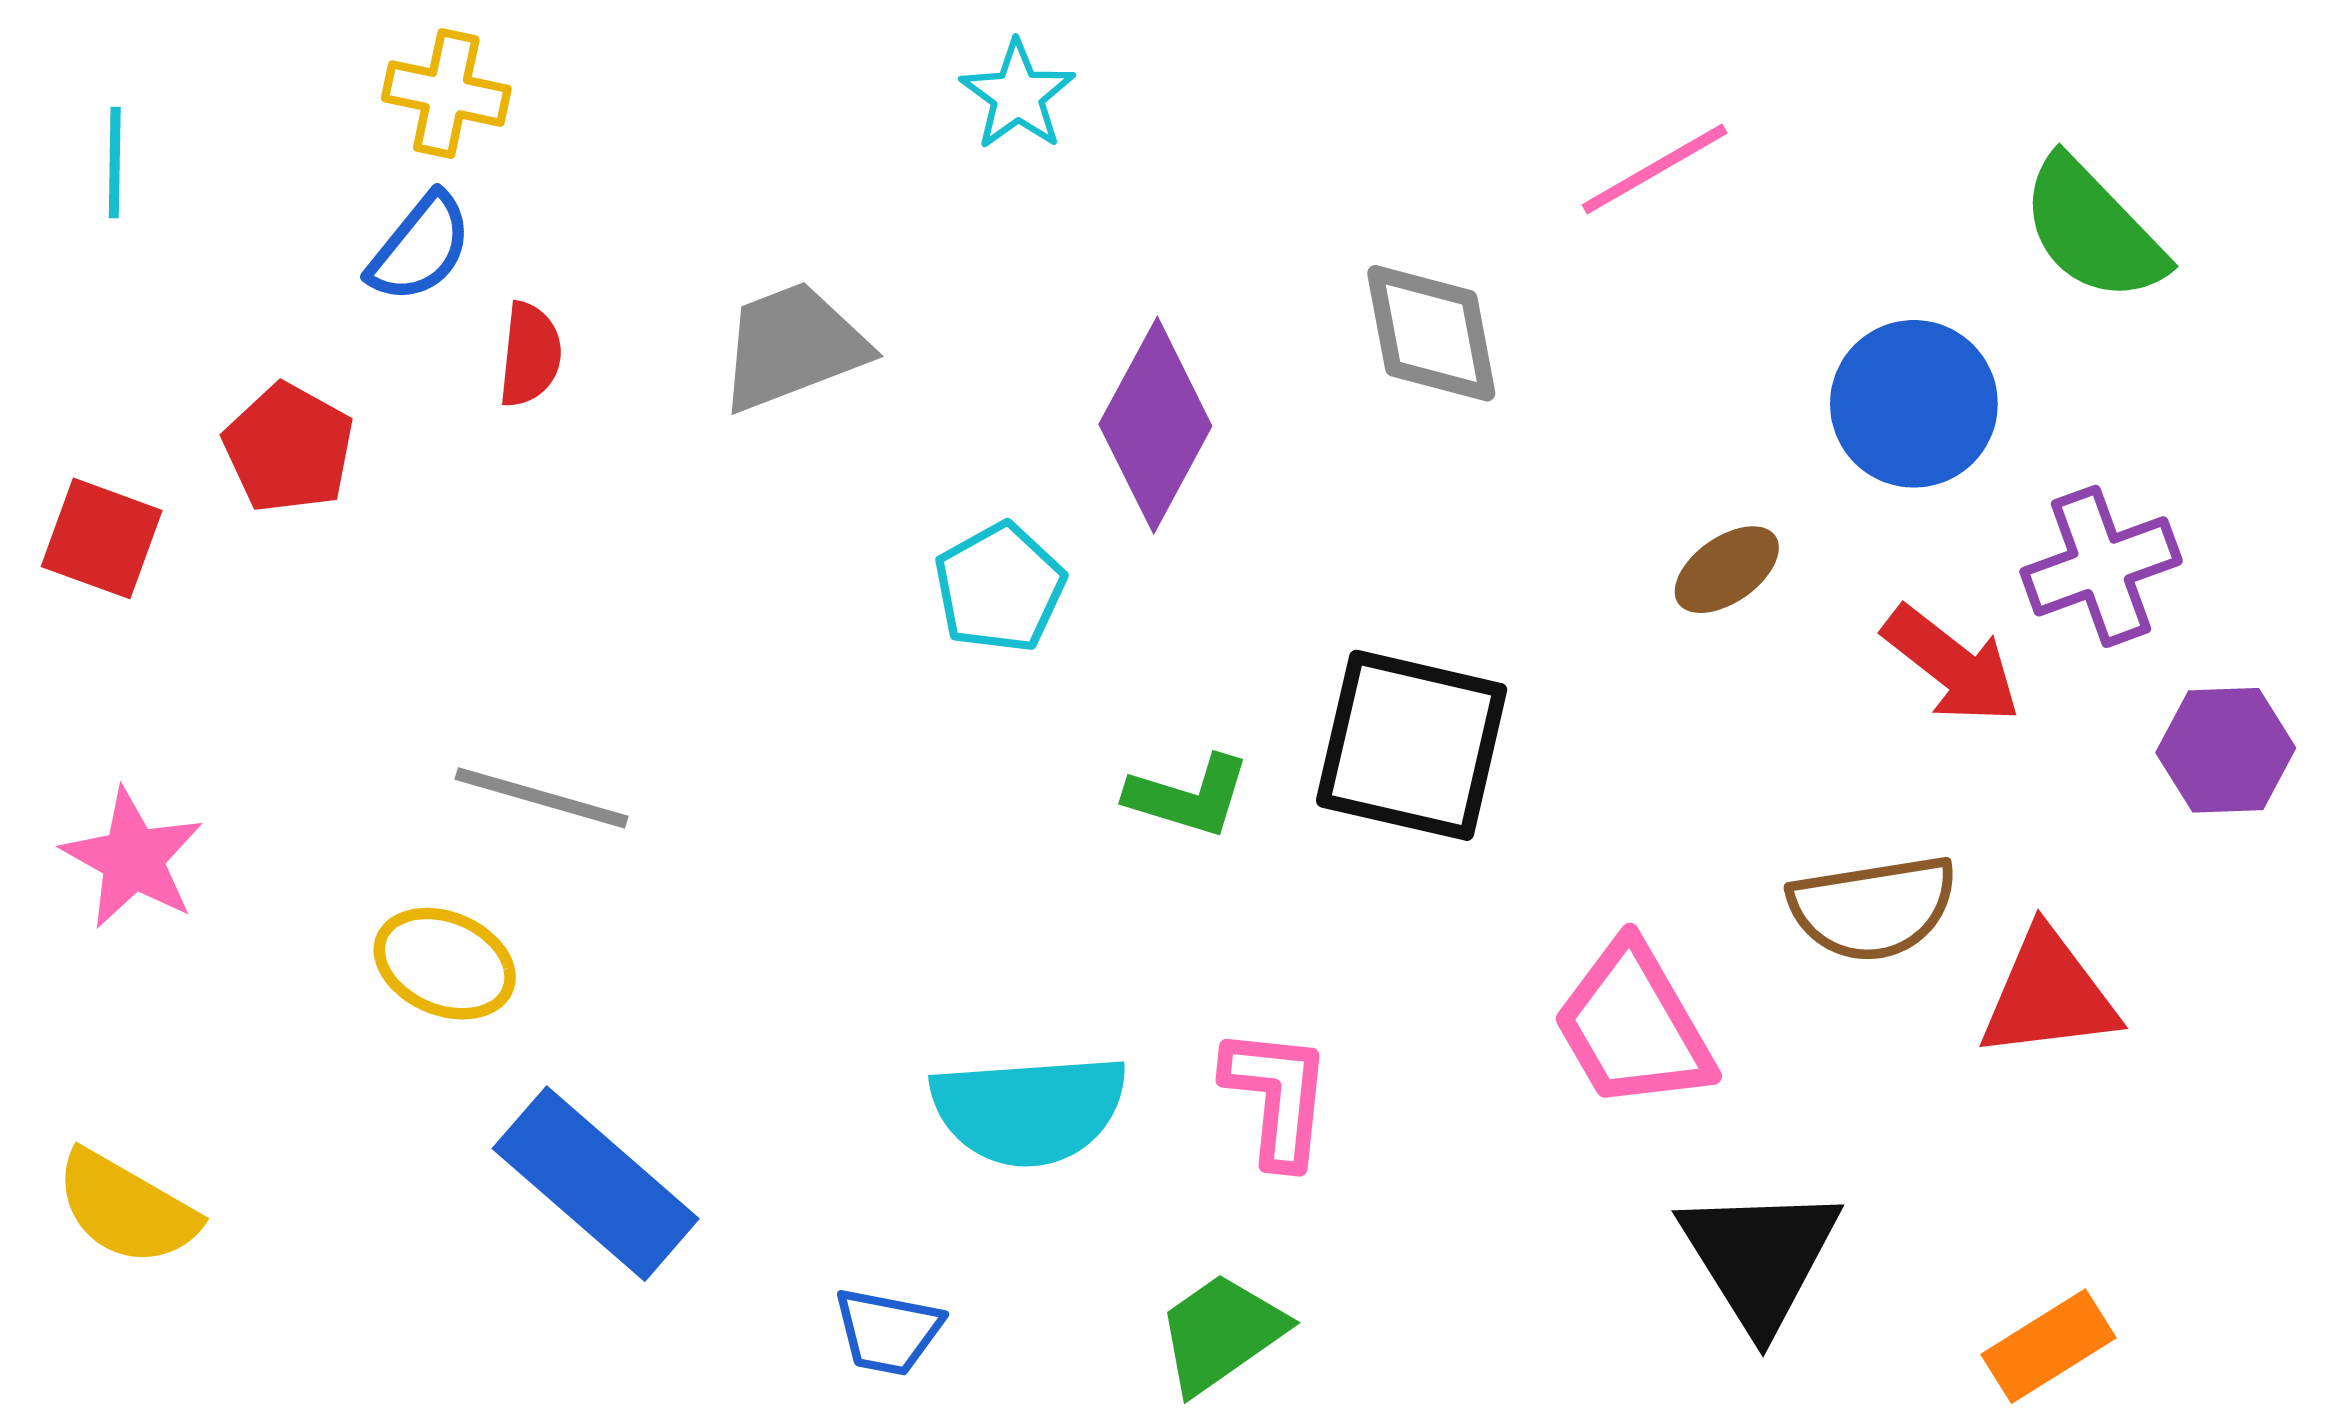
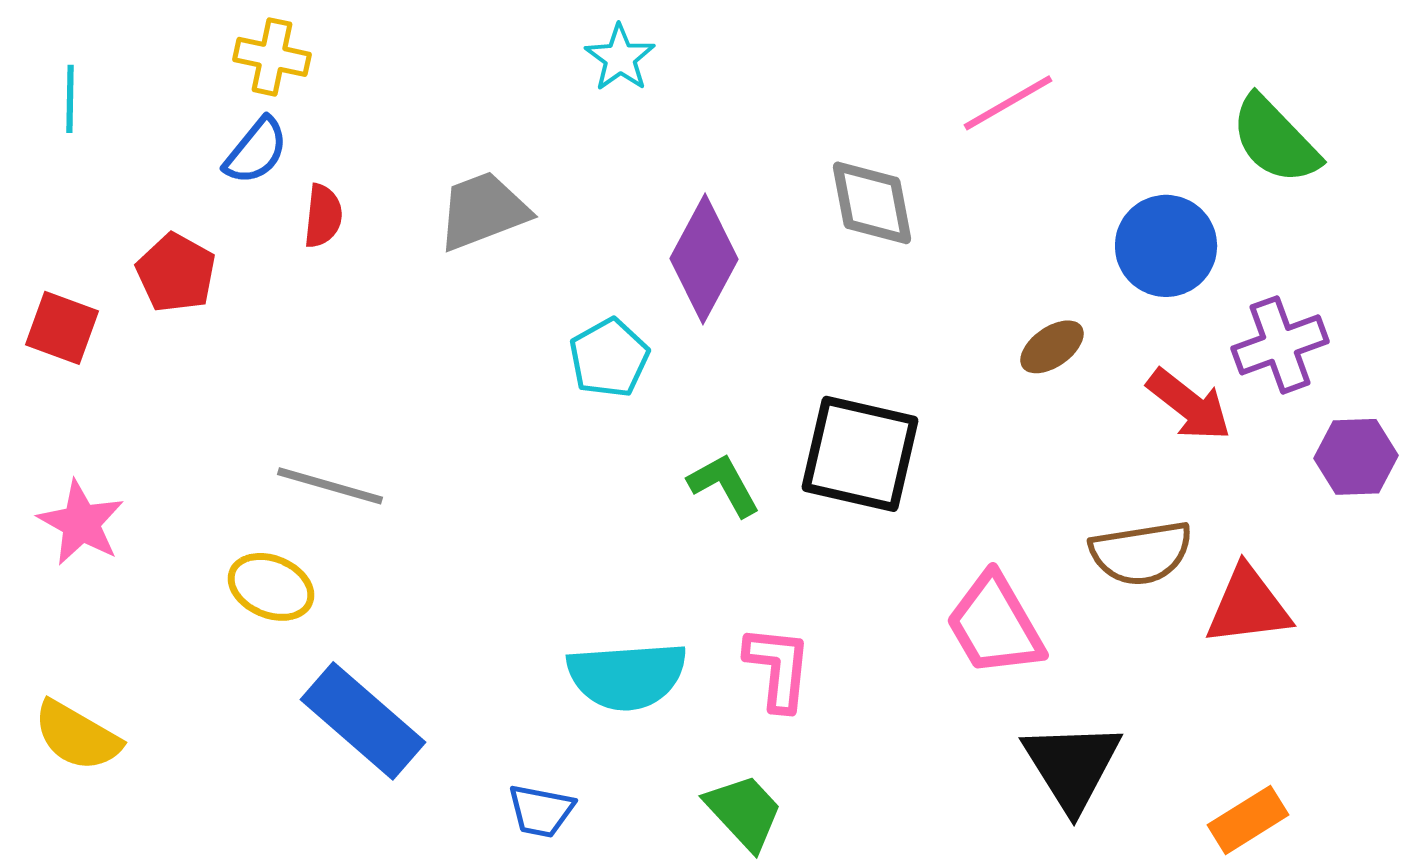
green L-shape: (1188, 796) -> (724, 485), turned -136
green trapezoid: (1221, 1333) -> (744, 812), turned 82

